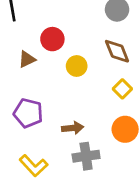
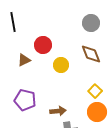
yellow square: (122, 89) -> (95, 91), moved

